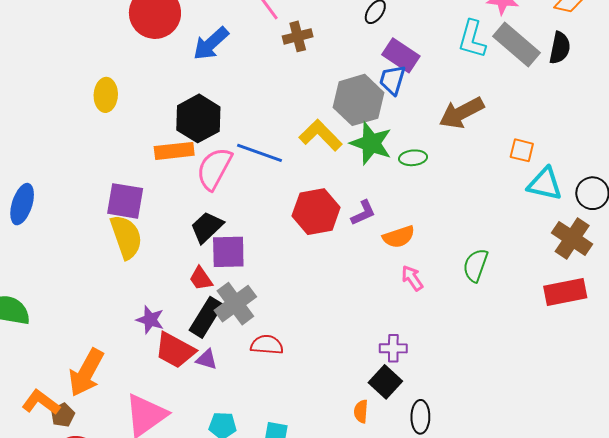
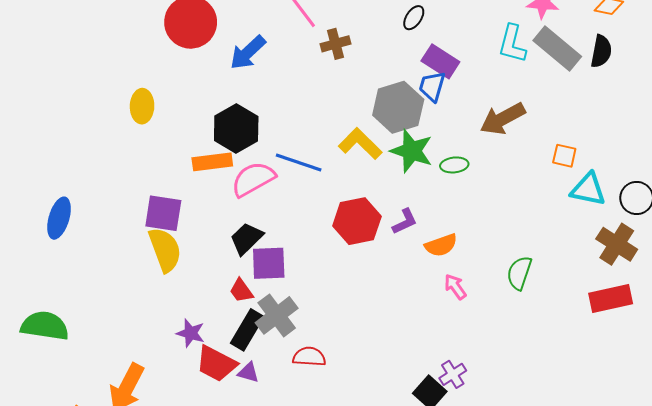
pink semicircle: (214, 169) -> (253, 179), turned 33
purple cross: (393, 348) -> (453, 374), moved, turned -32

